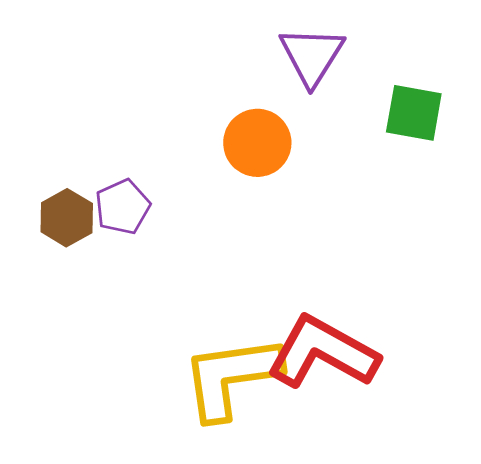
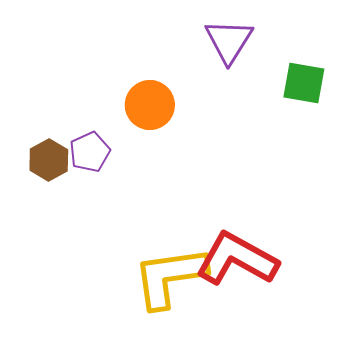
orange circle: (257, 143) -> (150, 105), moved

